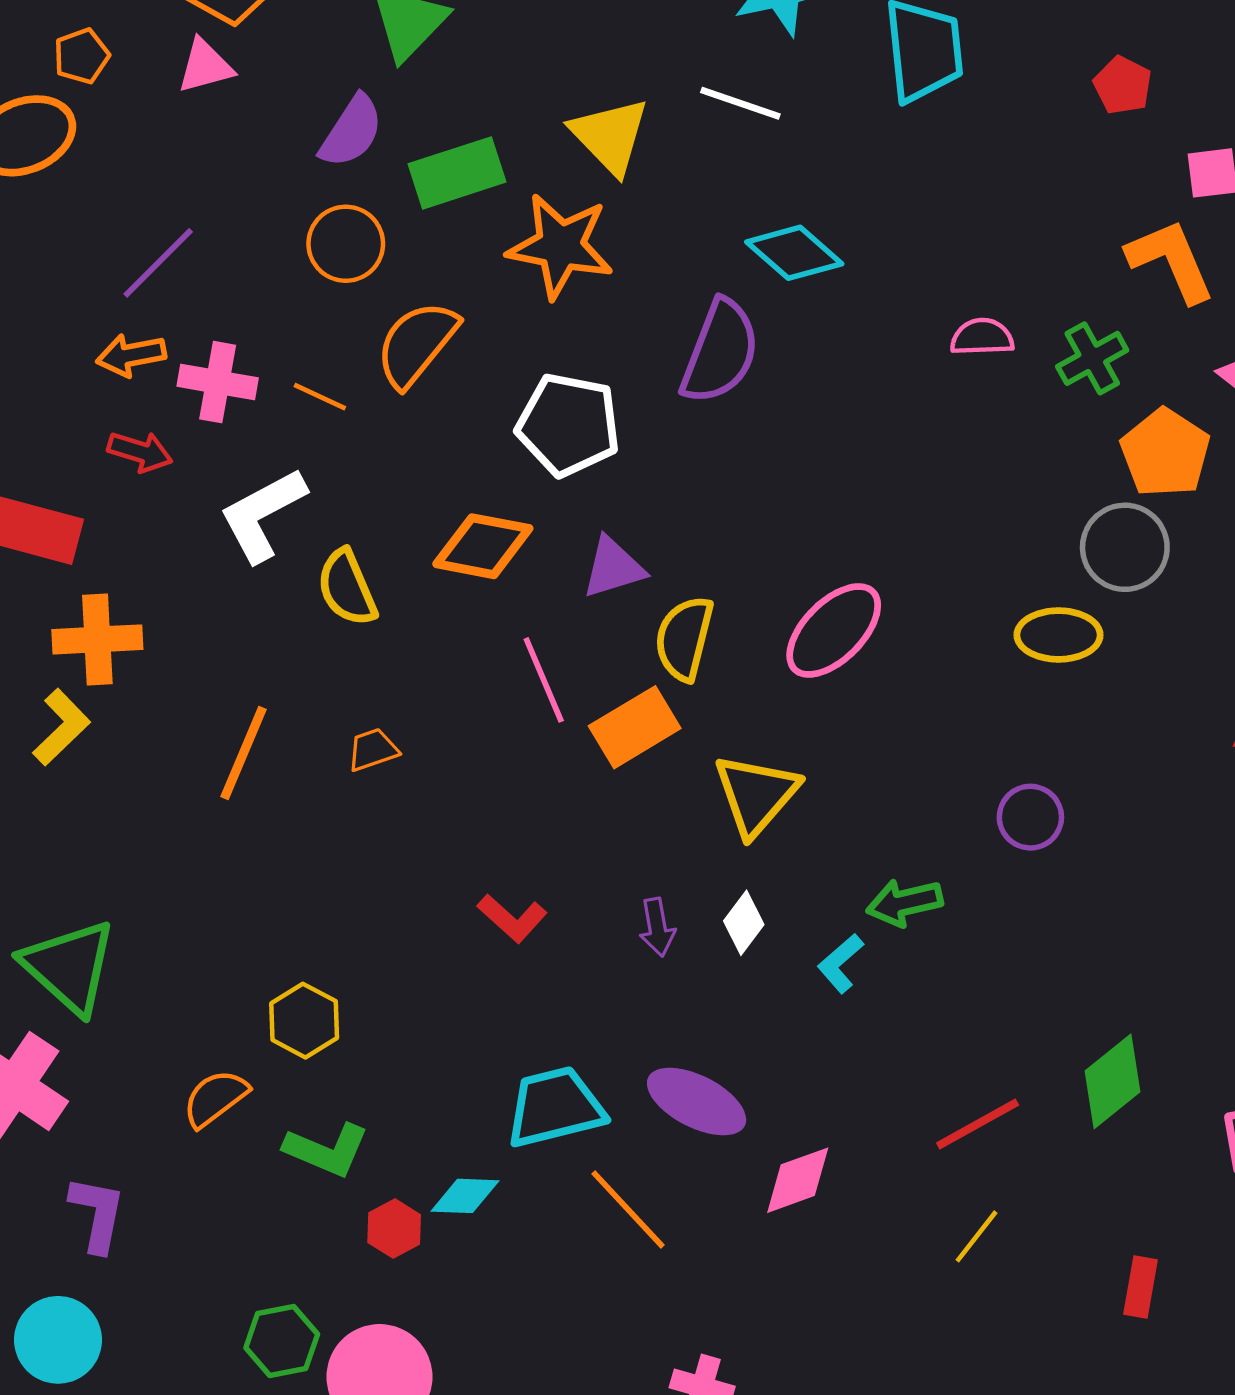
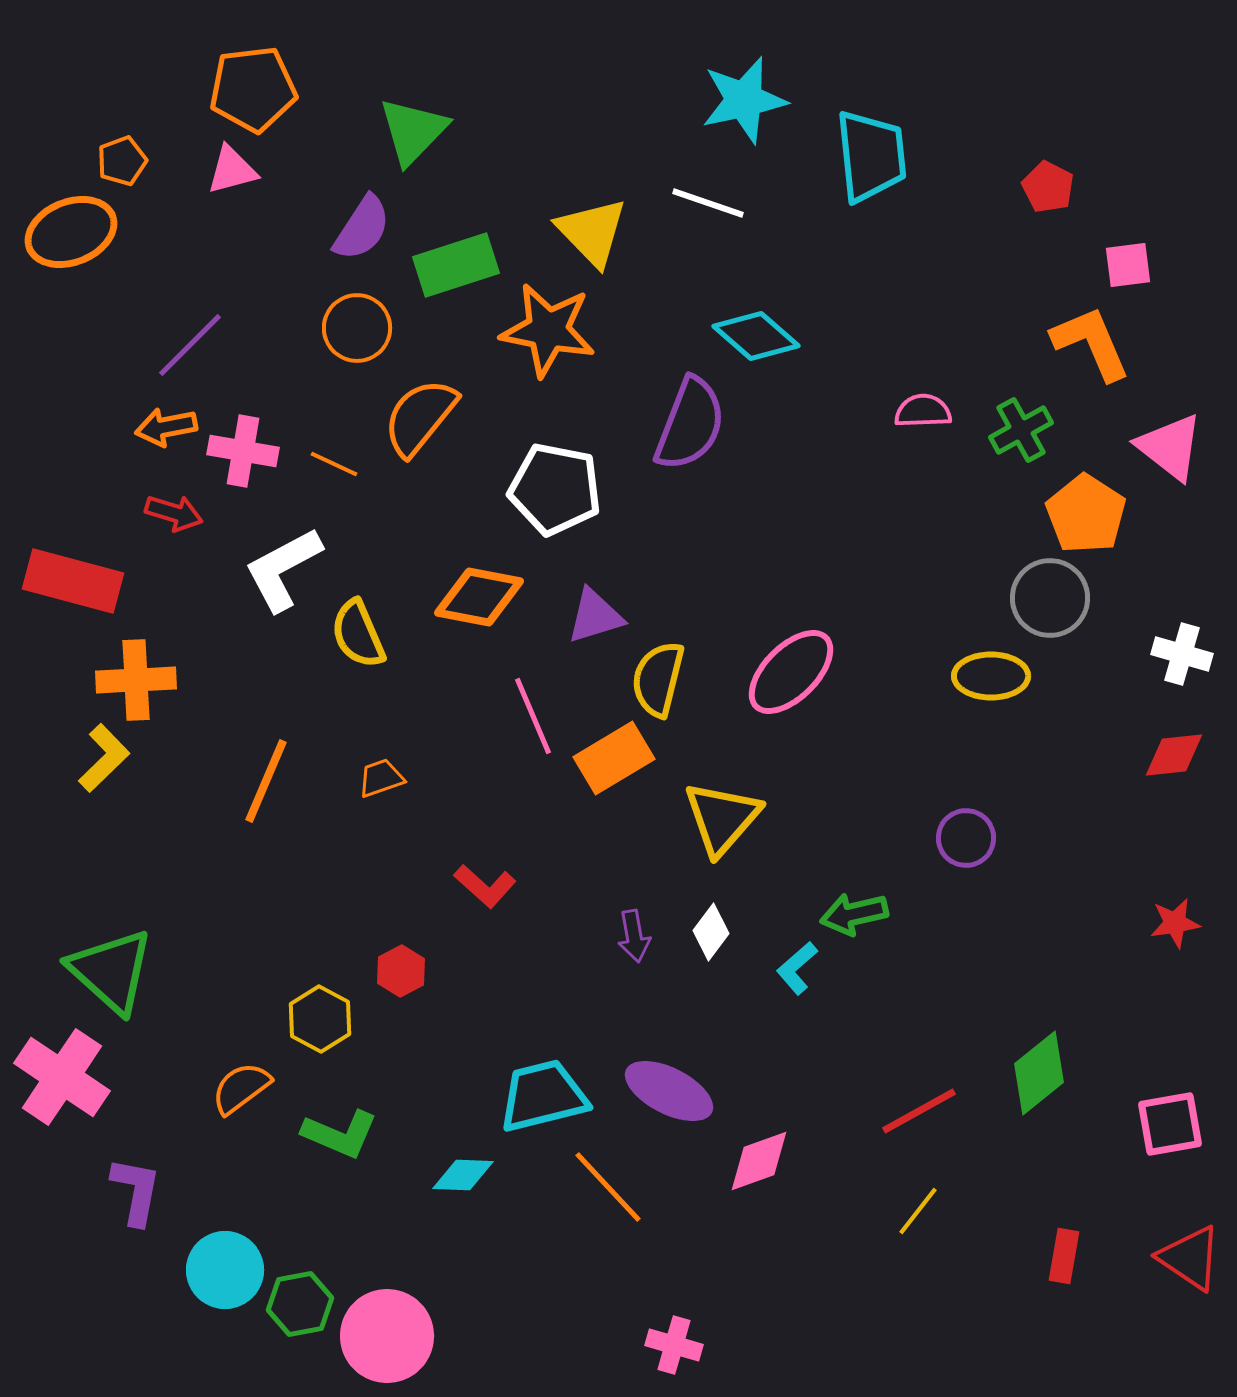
red L-shape: (512, 918) -> (485, 886), moved
red hexagon: (394, 1229) -> (401, 971), moved
cyan circle: (58, 1340) -> (225, 1270), moved

